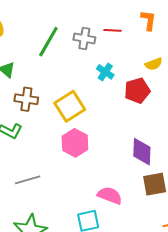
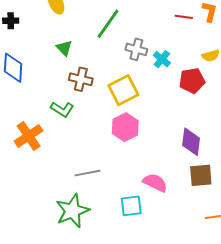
red line: (113, 30) -> (184, 17), moved
gray cross: (84, 38) -> (136, 49), moved
gray line: (28, 180) -> (88, 173), moved

